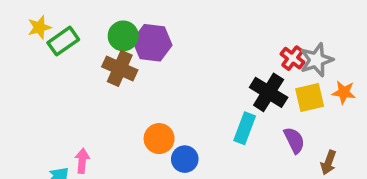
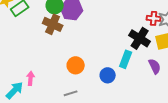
red cross: (293, 58) -> (154, 18), turned -32
blue circle: (185, 159) -> (108, 75), moved

